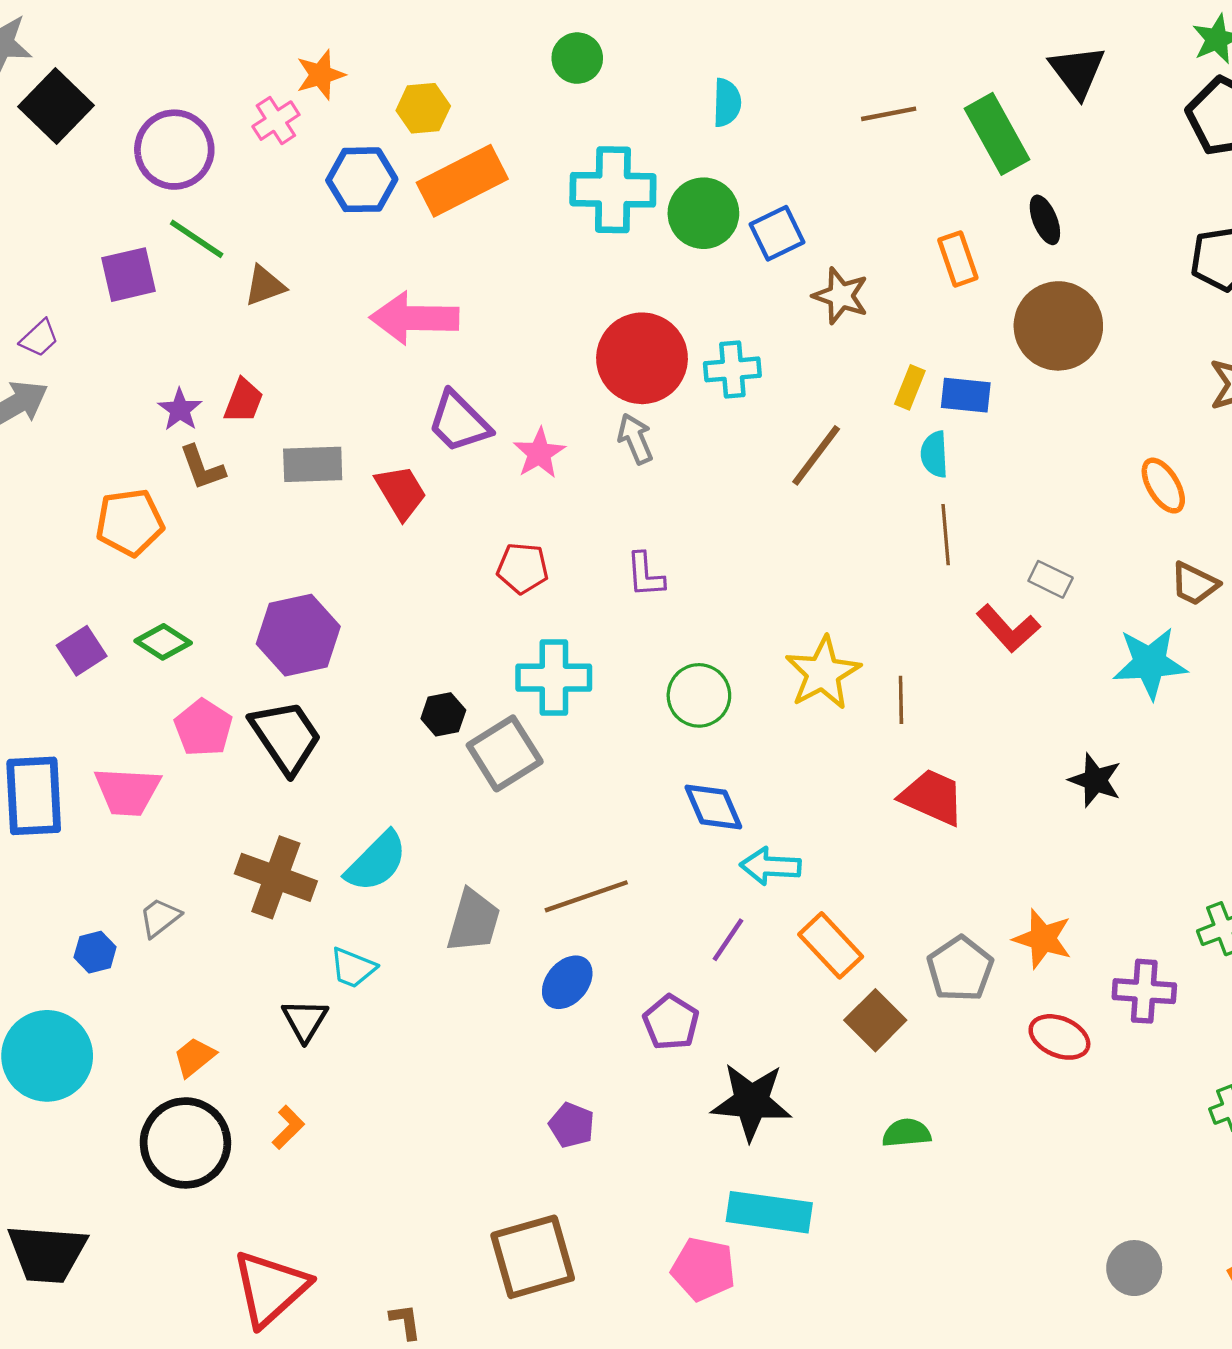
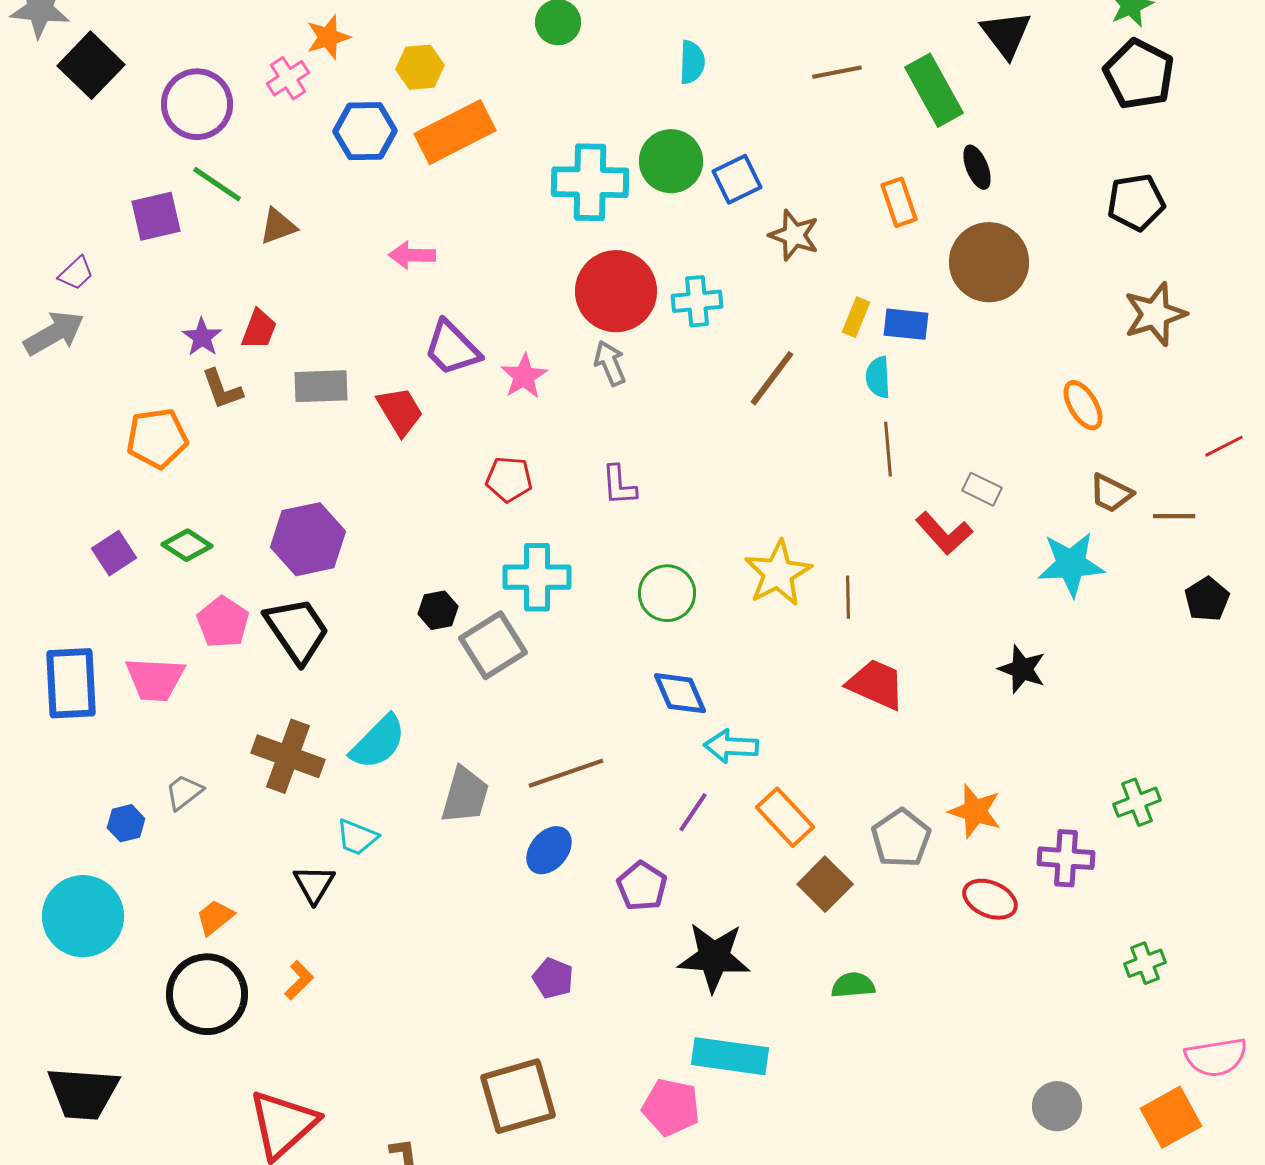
cyan cross: (613, 190) -> (590, 182), moved
pink arrow: (414, 318) -> (412, 255), size x0.6

